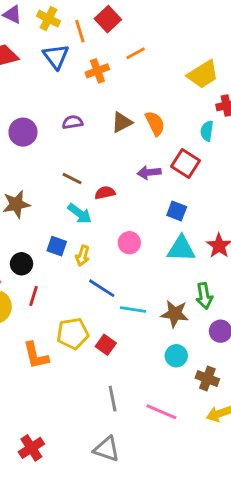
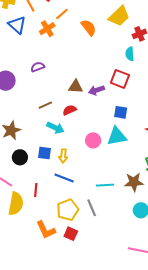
orange line: (136, 53) -> (62, 14), moved
brown triangle: (122, 122) -> (76, 87), moved, turned 42
orange semicircle: (155, 123) -> (89, 28), moved
brown line: (72, 179) -> (45, 105), turned -40
cyan triangle: (181, 249) -> (117, 136), moved
black circle: (22, 264) -> (20, 157), moved
blue line: (102, 288) -> (64, 178), moved
red square: (106, 345) -> (71, 234), moved
gray line: (113, 399) -> (92, 208), moved

